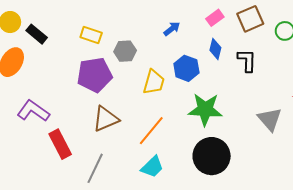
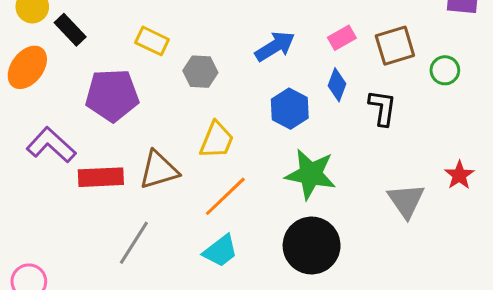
blue arrow: (172, 29) -> (275, 46), size x1.5
purple pentagon: (95, 75) -> (112, 95), moved
yellow trapezoid: (154, 82) -> (217, 140), moved
red rectangle: (60, 144) -> (101, 177), moved, turned -72

